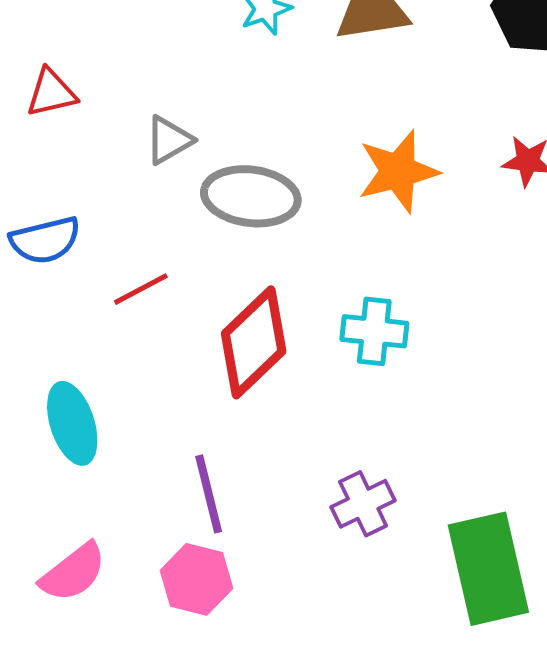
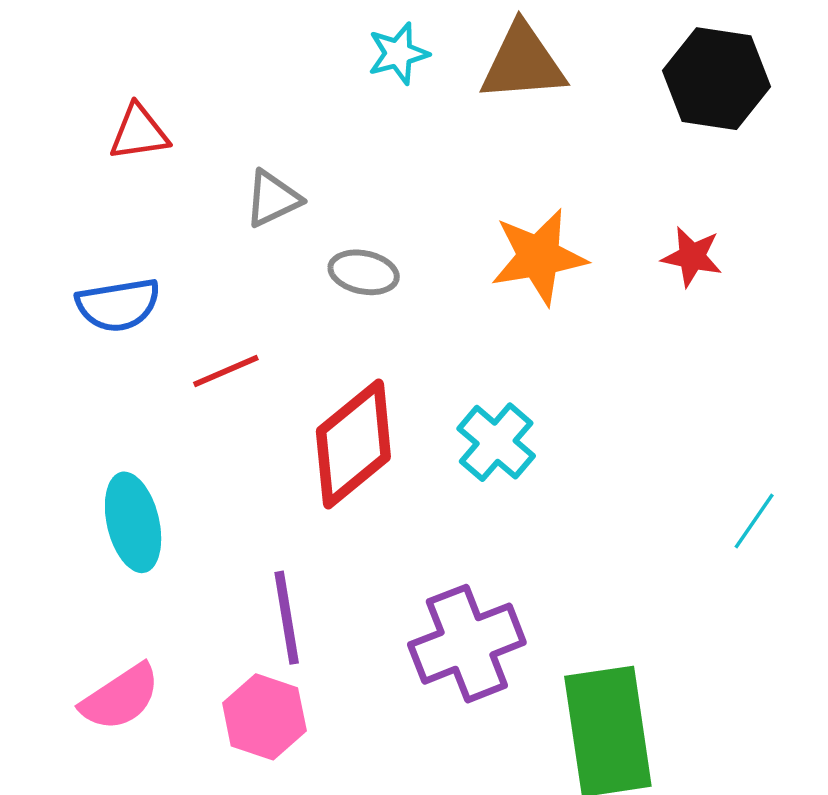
gray ellipse: (251, 196) -> (364, 272), size x0.6
cyan cross: (374, 331) -> (496, 442), turned 30
purple cross: (363, 504) -> (467, 644), size x1.5

